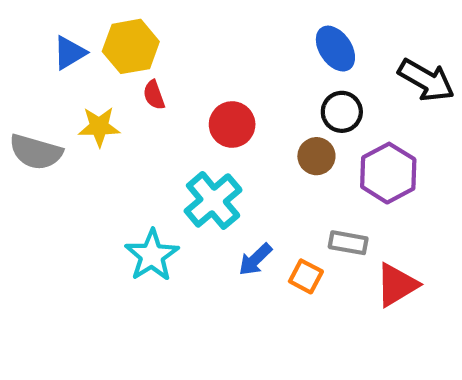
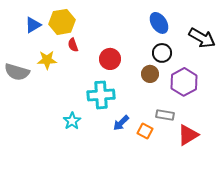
cyan cross: (213, 200) -> (101, 95), turned 36
cyan star: (152, 255) -> (72, 121), size x0.7

